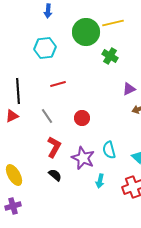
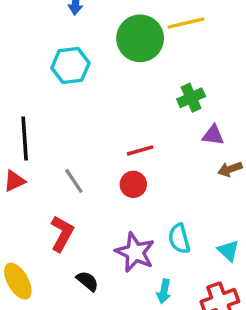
green cross: (110, 56) -> (191, 98), moved, turned 35
red line: (58, 84) -> (140, 150), moved
purple triangle: (129, 89) -> (213, 135), turned 32
red L-shape: (54, 147) -> (62, 234), moved

